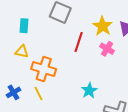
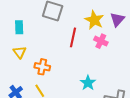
yellow triangle: (22, 52) -> (20, 52), turned 48
orange cross: (44, 69) -> (42, 67), size x0.7

